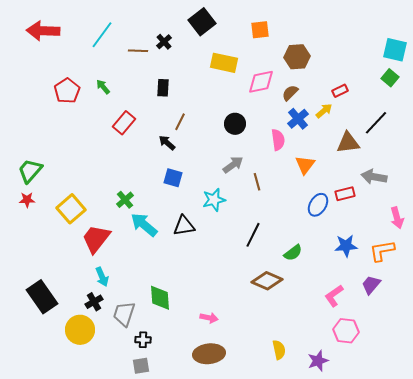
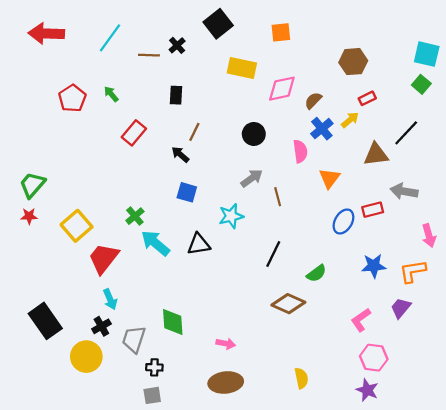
brown hexagon: (297, 57) -> (353, 62), moved
purple star: (318, 361) -> (367, 390), moved, turned -30

